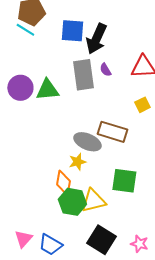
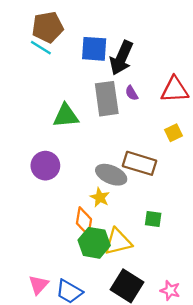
purple circle: (20, 88) -> (45, 166), moved
yellow star: (77, 162) -> (100, 197), turned -30
green square: (124, 181) -> (153, 219), size x0.6

